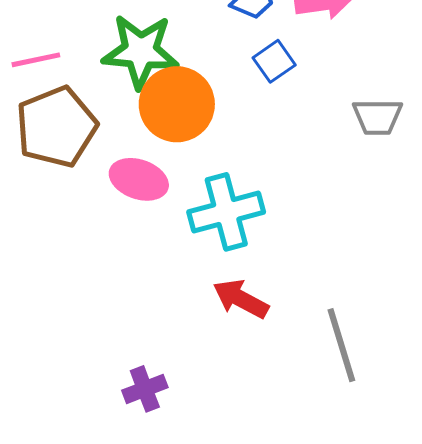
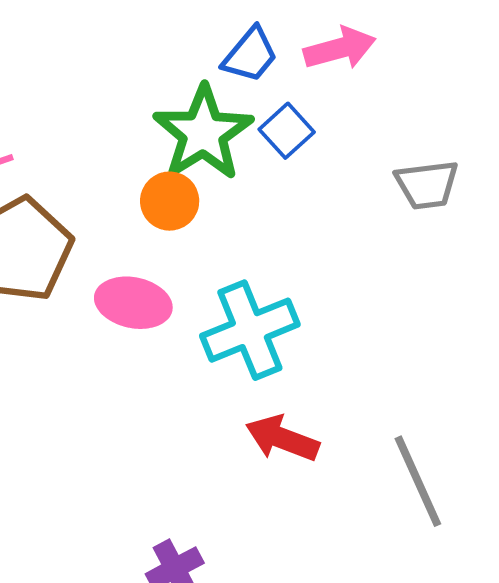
green star: (141, 51) -> (203, 133), moved, turned -30
orange circle: (177, 104) -> (170, 201), size x0.6

